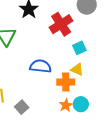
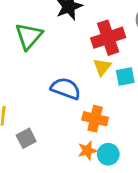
yellow triangle: (77, 69) -> (102, 67), moved, turned 32

